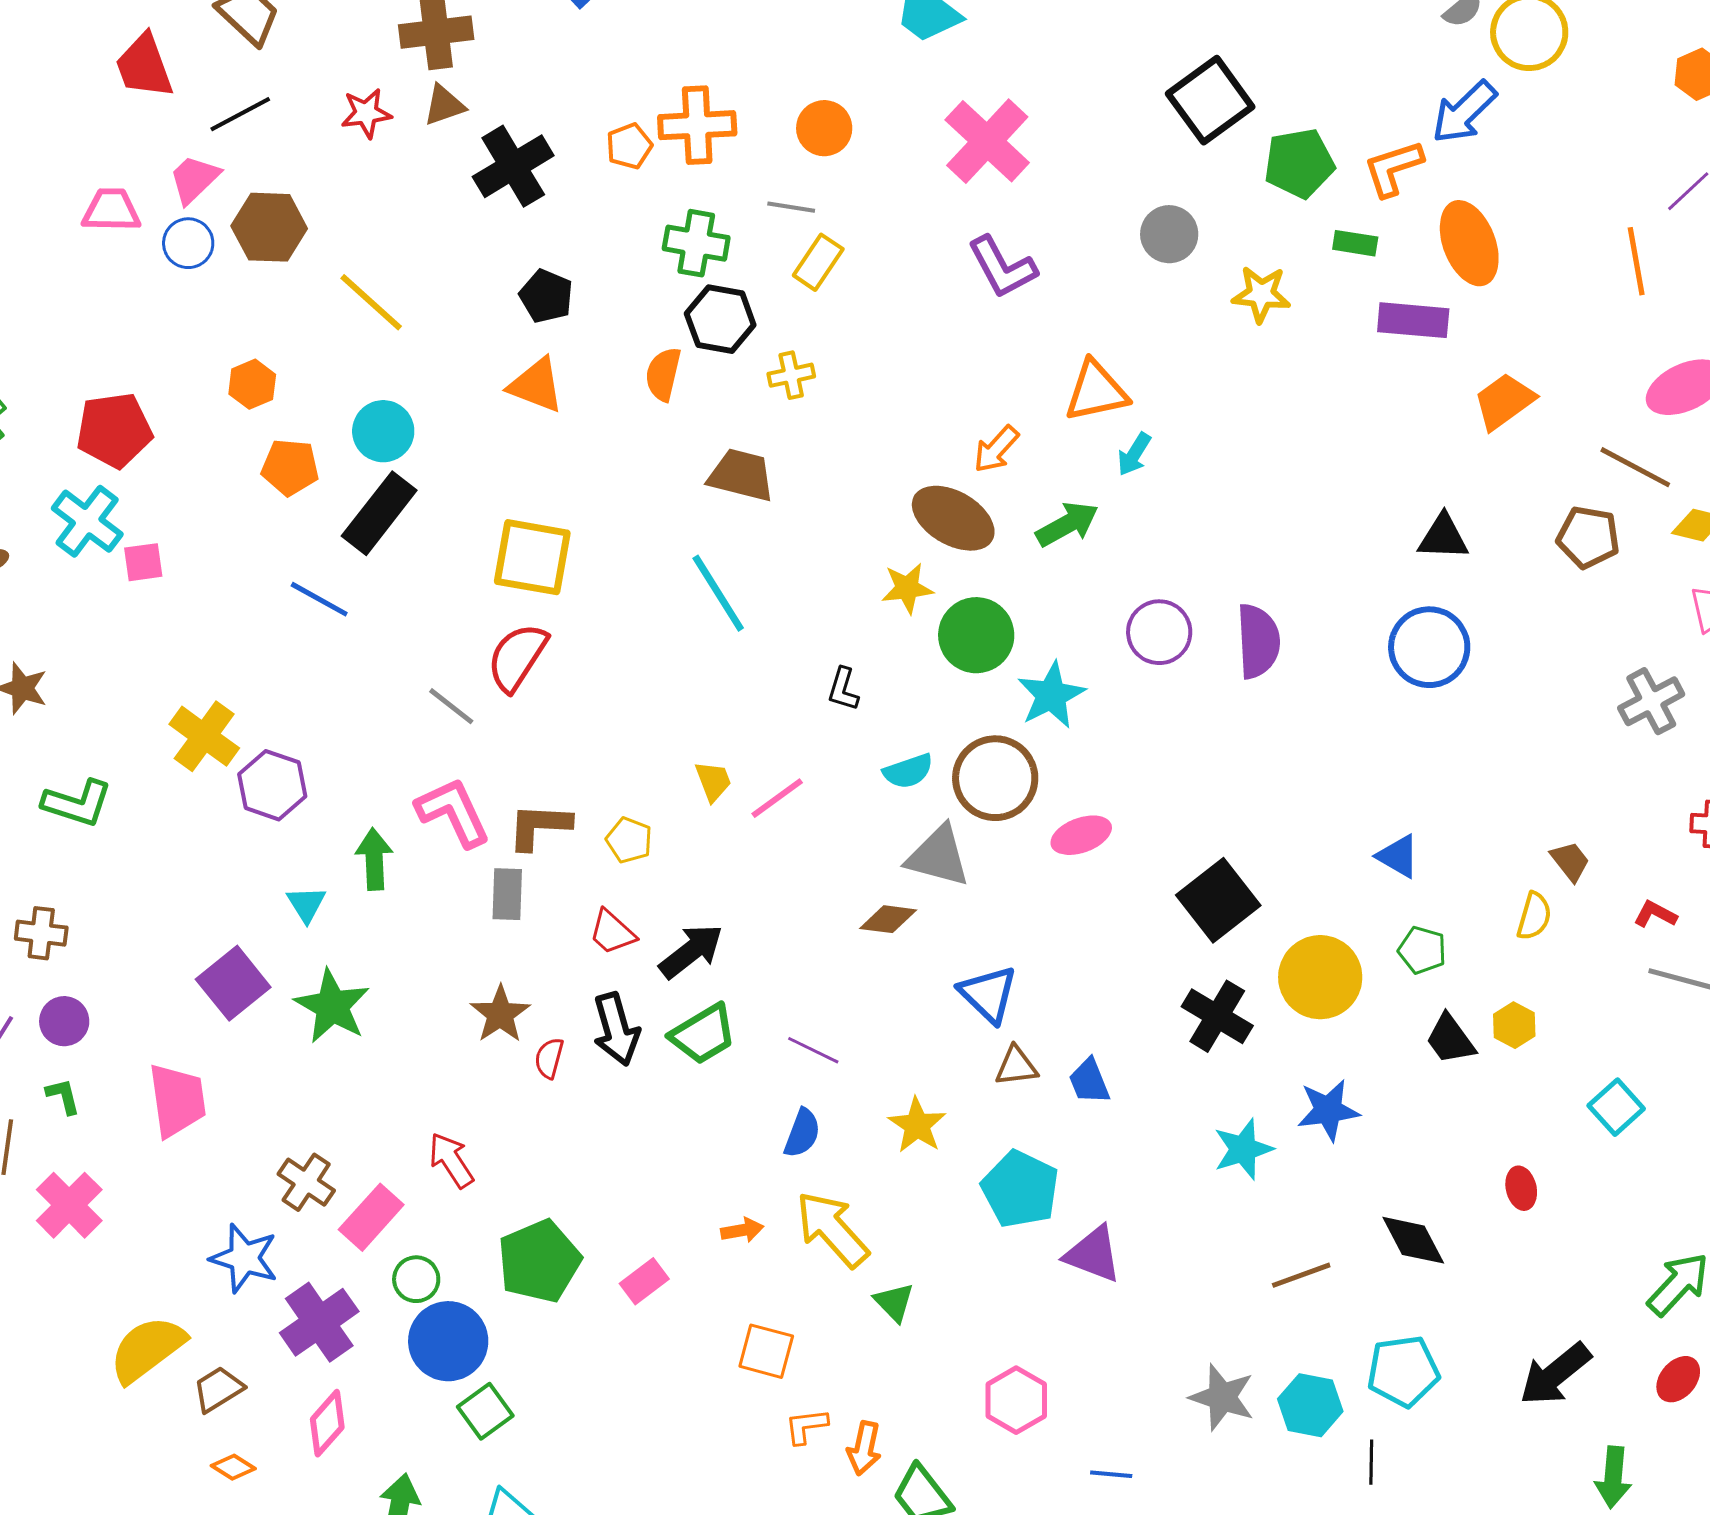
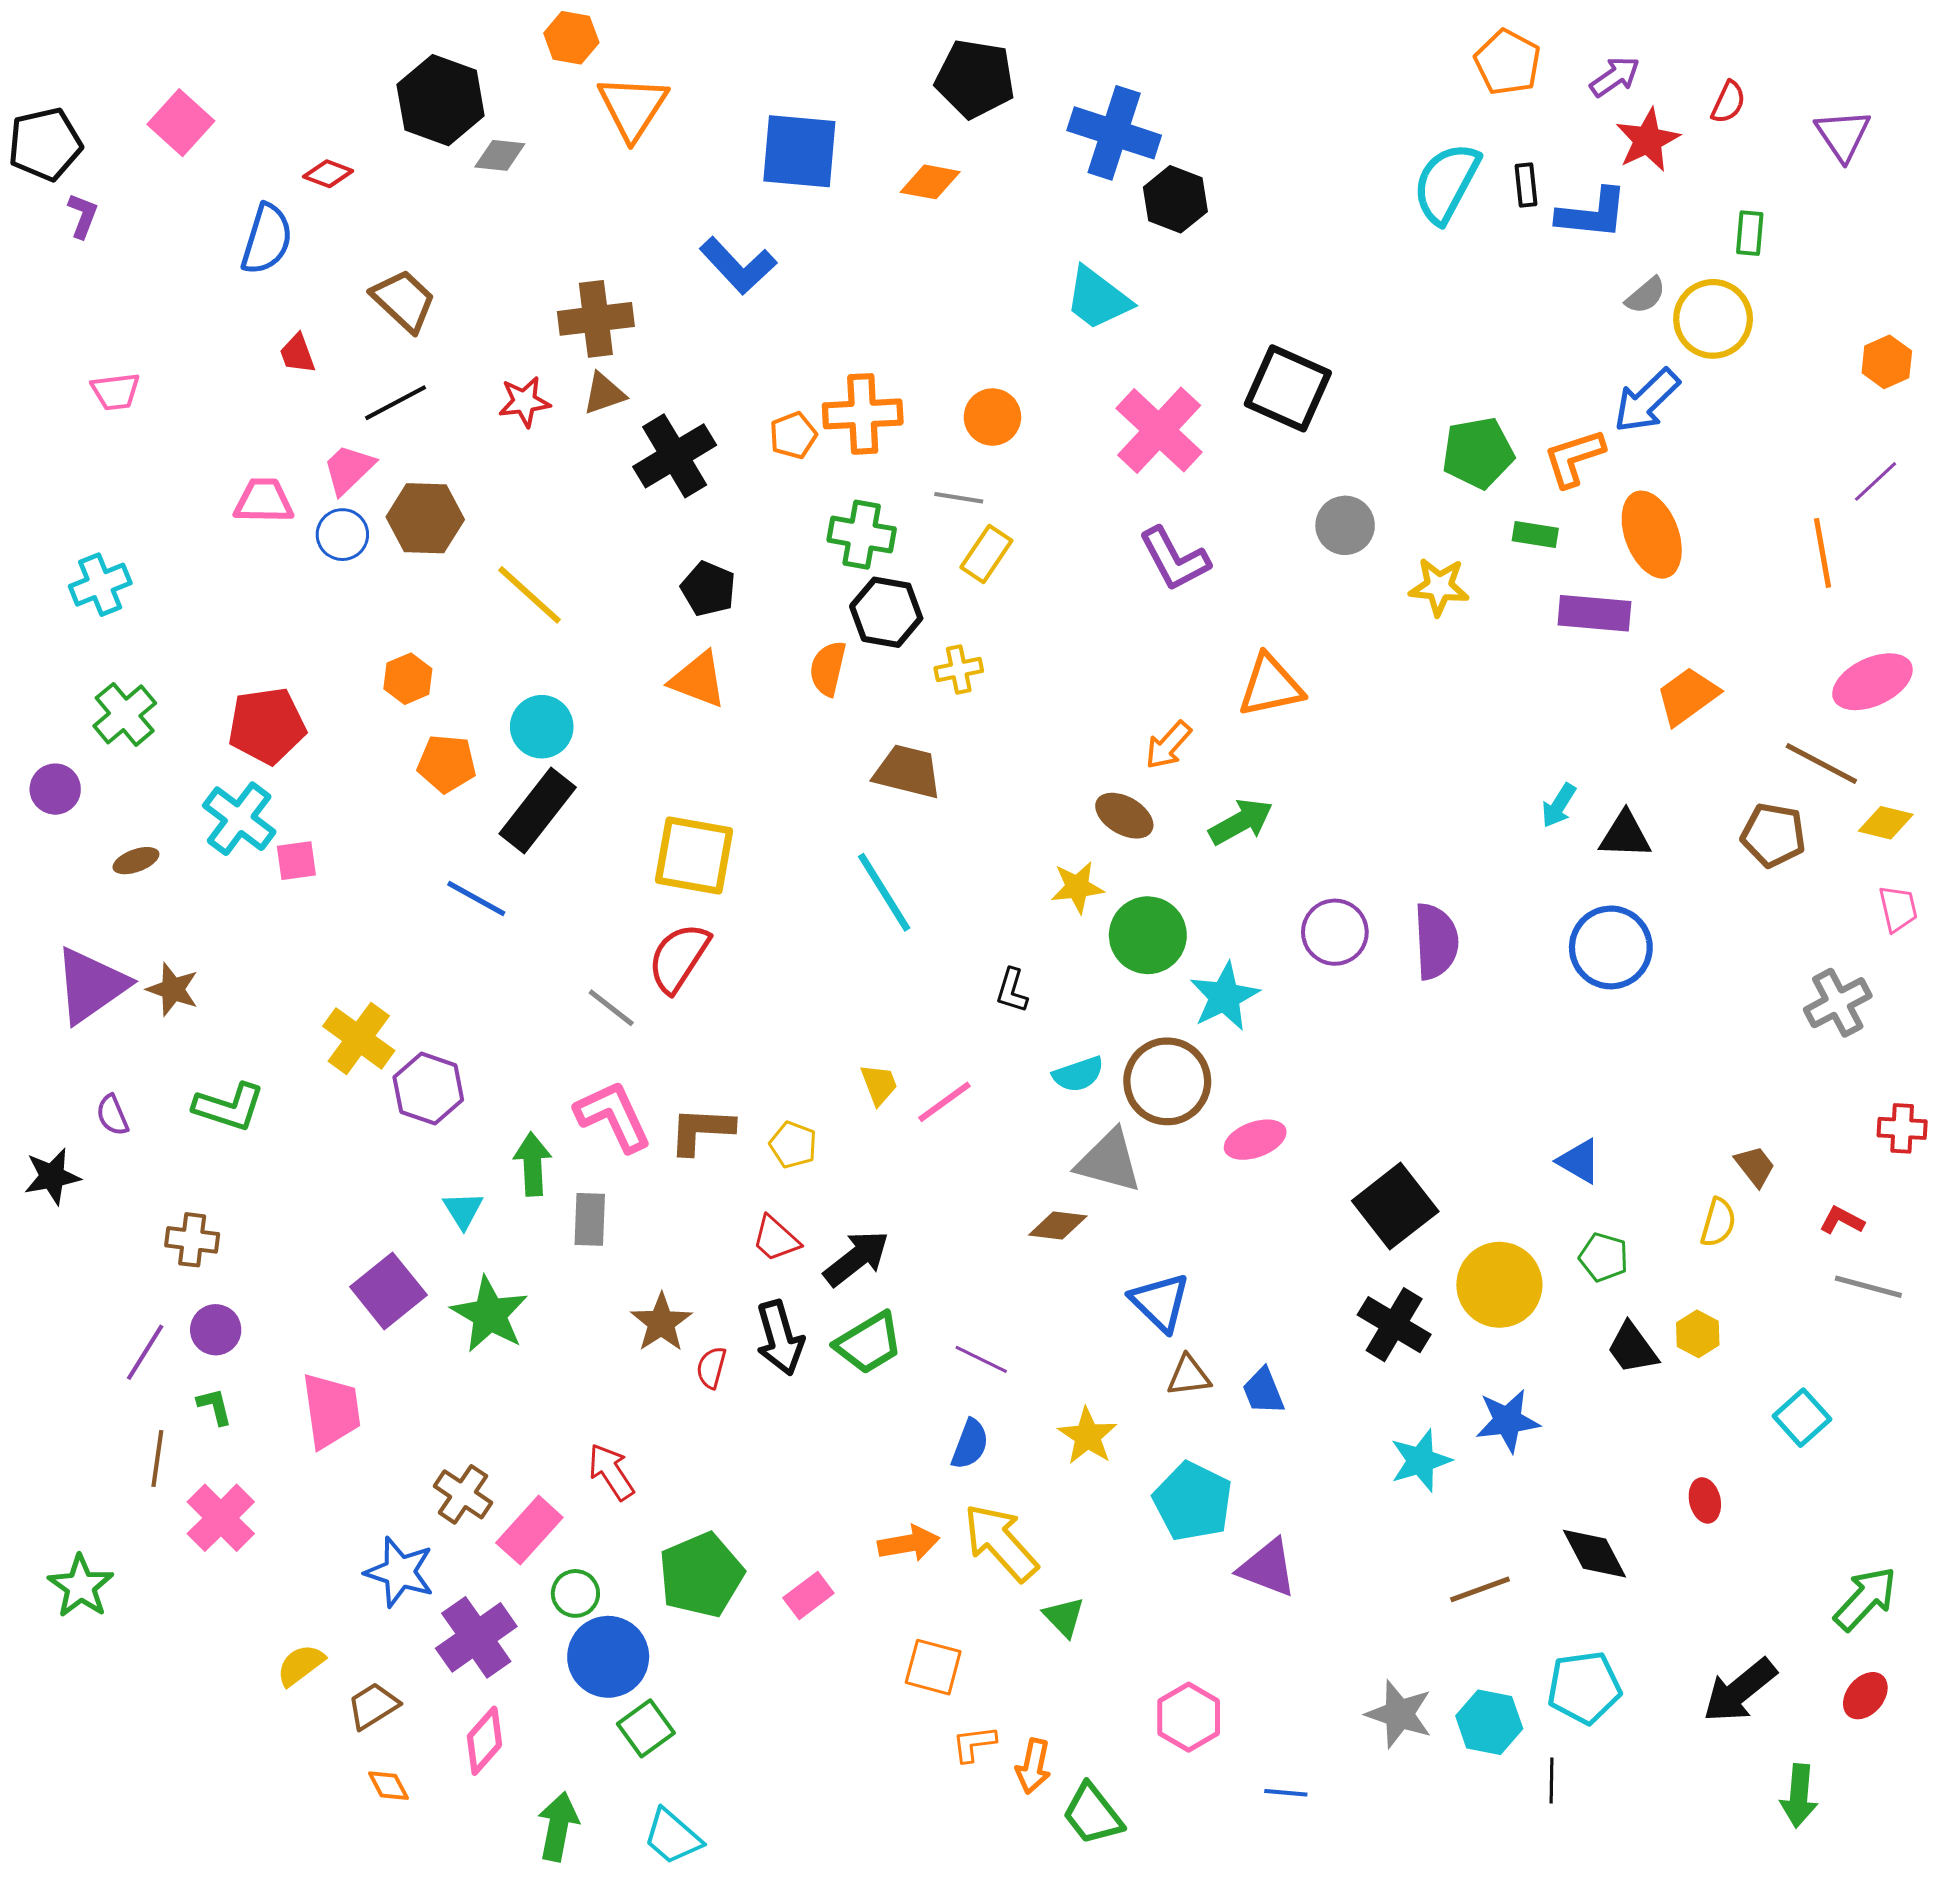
red trapezoid: (144, 66) -> (297, 354), size x0.6
black square: (1210, 100) -> (1288, 388), moved, turned -30
cyan arrow: (1134, 454) -> (1559, 805), moved
brown ellipse: (953, 518) -> (1124, 816), size x0.7
gray rectangle: (507, 894) -> (590, 1219), moved
orange arrow: (742, 1230) -> (909, 1543), size x1.4
yellow semicircle: (147, 1349) -> (300, 1665), size x0.6
orange diamond: (233, 1467) -> (388, 1786), turned 30

